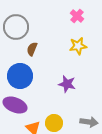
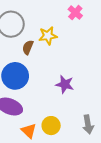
yellow star: (78, 46) -> (48, 36), moved
gray arrow: (89, 122) -> (88, 124), turned 72

